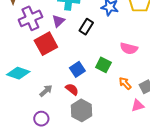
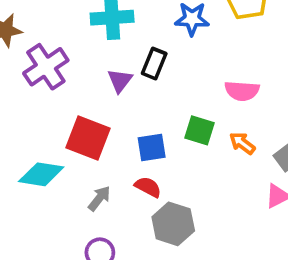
purple triangle: (58, 21) -> (120, 81), moved
red square: (46, 44) -> (88, 138), moved, turned -30
blue square: (77, 69) -> (152, 148), turned 35
orange arrow: (125, 83) -> (242, 143), moved

